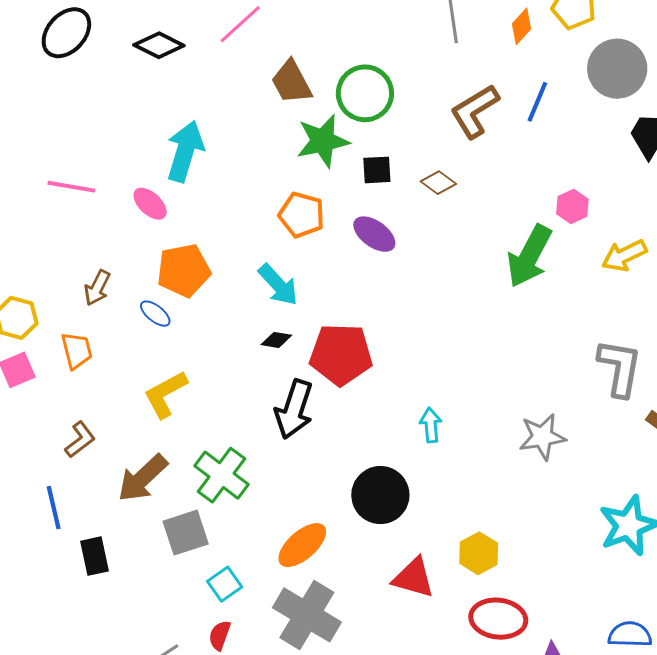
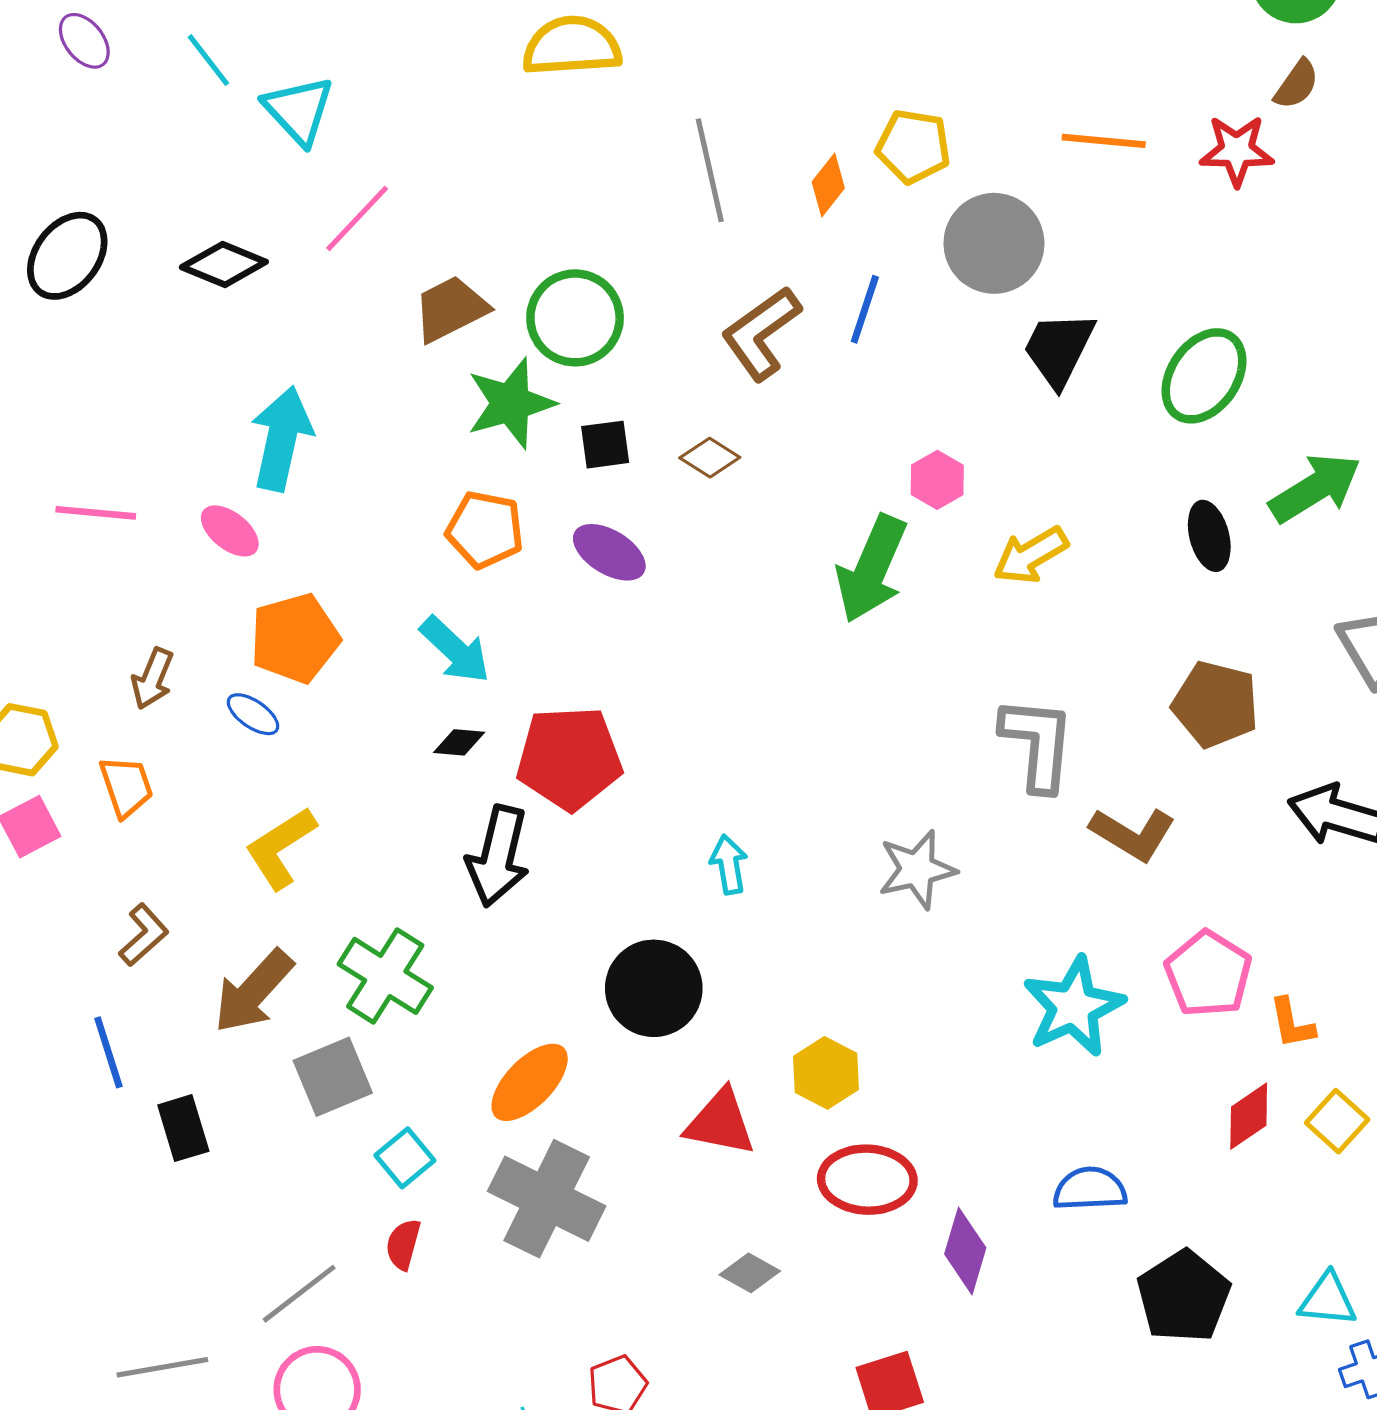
brown trapezoid: (291, 82) -> (451, 309), turned 96

